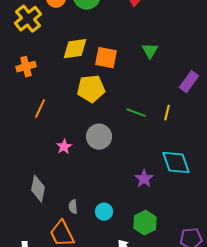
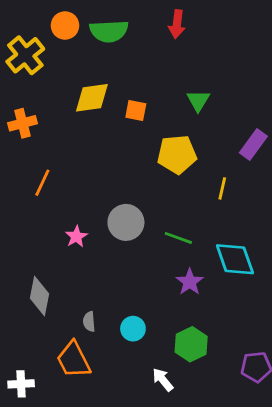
orange square: (106, 58) -> (136, 110), size x0.7
yellow pentagon: (91, 89) -> (177, 154), moved
green line: (136, 113) -> (178, 238), moved

